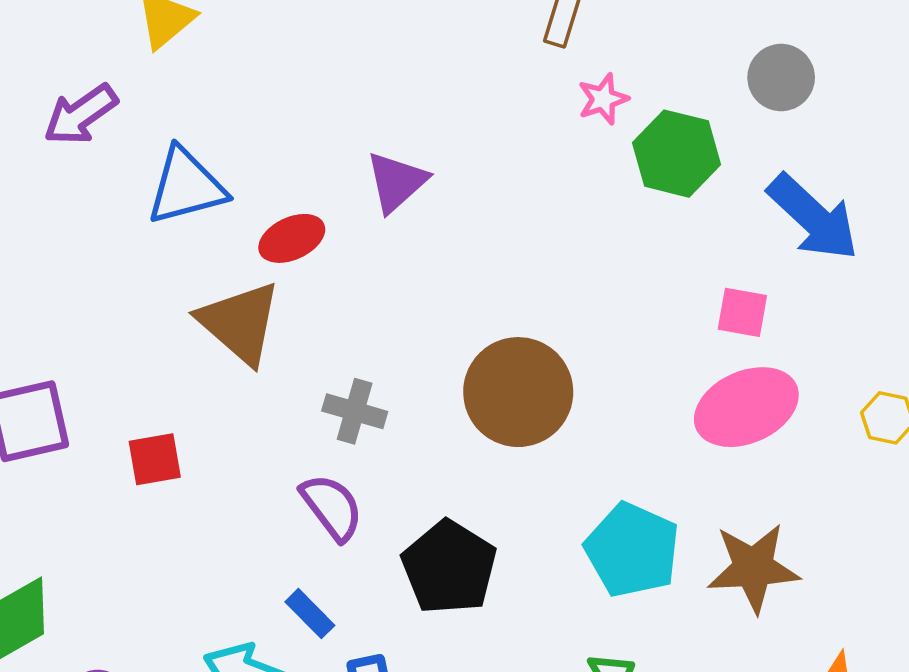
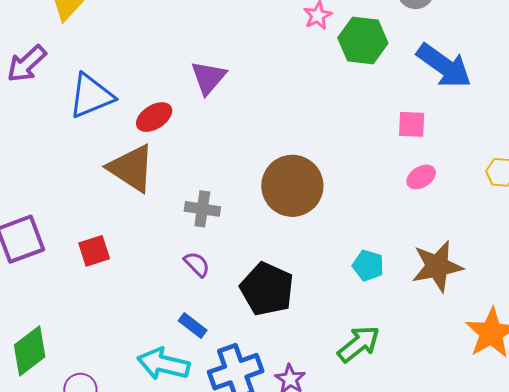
pink ellipse: (746, 407) -> (421, 177), size x0.5
purple semicircle: (332, 507) -> (197, 264), size x0.7
cyan pentagon: (632, 550) -> (368, 265), size x0.6

